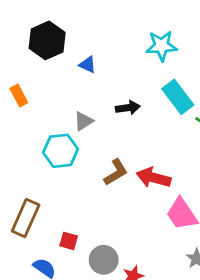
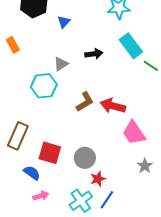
blue triangle: (88, 65) -> (64, 22), turned 48
red square: (69, 241) -> (50, 153), size x1.6
gray circle: (104, 260) -> (85, 158), moved

